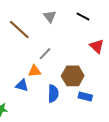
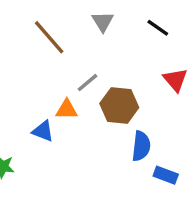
brown hexagon: (73, 76) -> (119, 105), moved
blue semicircle: (53, 93) -> (141, 146), moved
blue rectangle: (85, 97) -> (166, 175), moved

